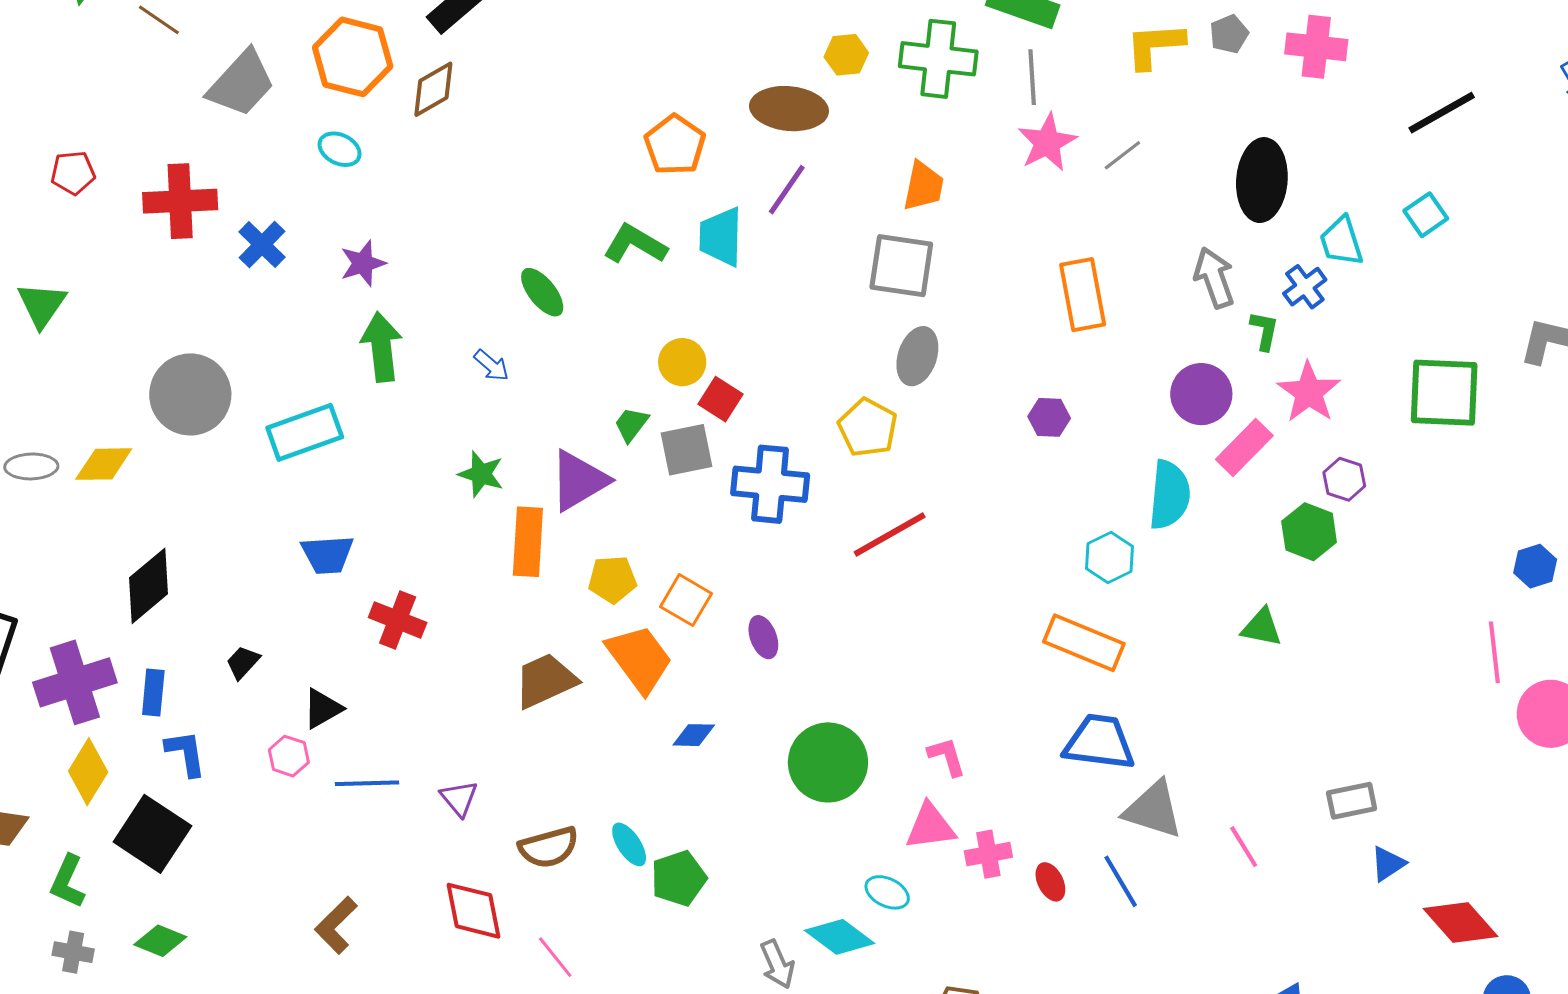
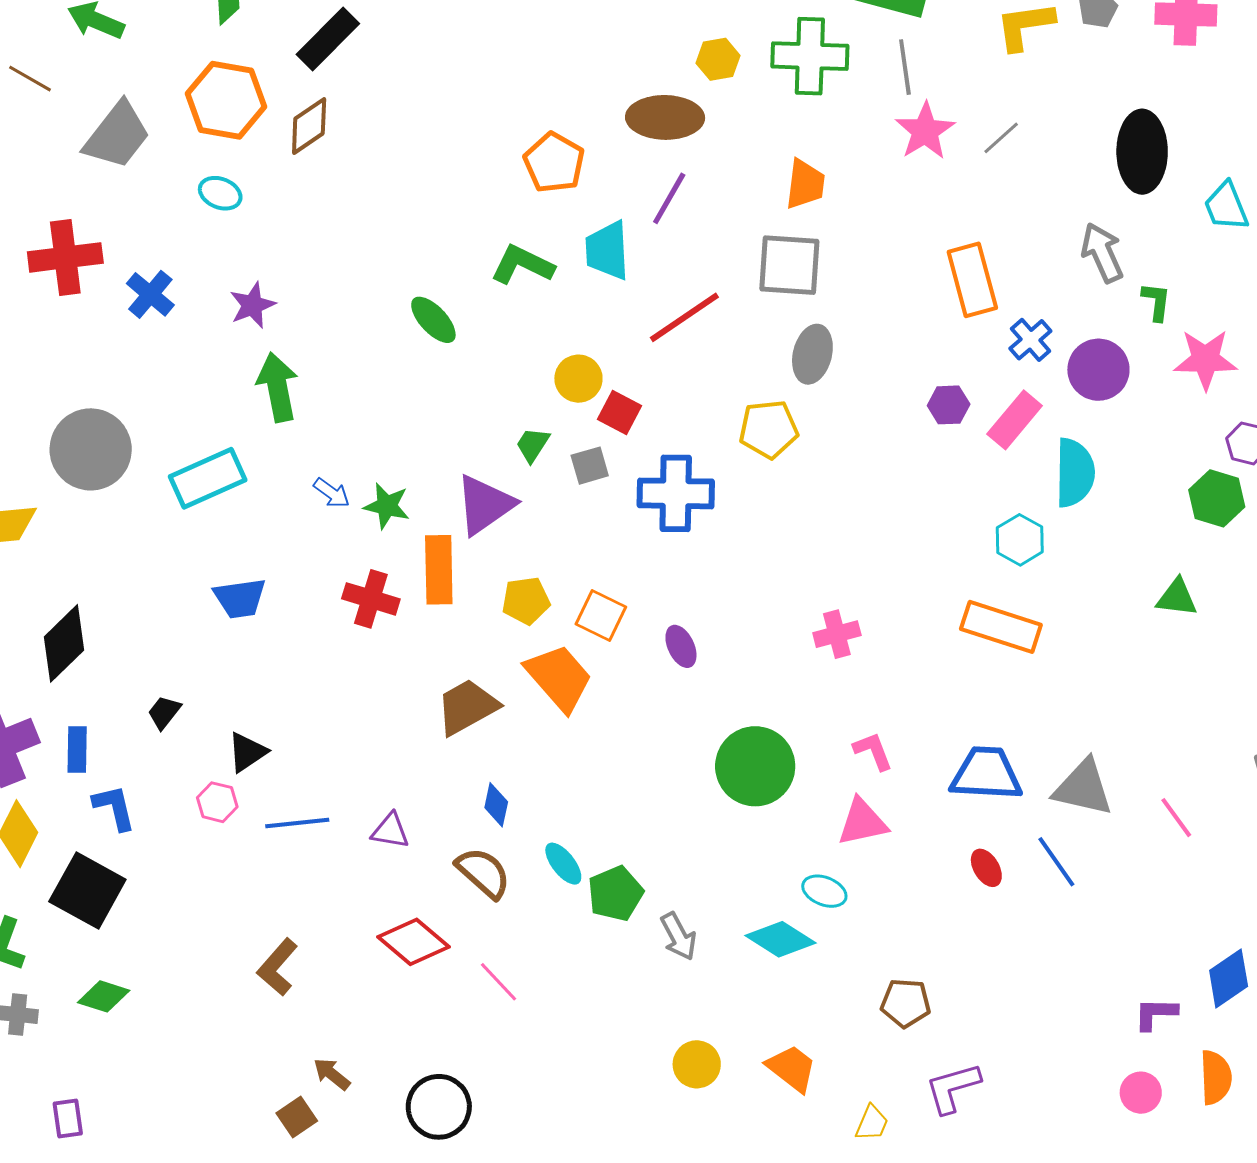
blue cross: (1305, 287) -> (1030, 340), moved
blue arrow: (491, 365) -> (332, 493), moved
pink star: (1309, 392) -> (1205, 359), turned -30
yellow pentagon: (868, 428) -> (769, 429), turned -30
pink rectangle: (1244, 447) -> (1015, 420), moved
gray square: (687, 450) -> (590, 466), size x0.7
red line: (890, 535) -> (684, 317), moved
red cross: (398, 620) -> (371, 599), moved
blue diamond: (694, 735) -> (496, 805), moved, turned -75
blue trapezoid: (1099, 742) -> (986, 774), moved
purple triangle: (459, 798) -> (390, 831), turned -36
brown semicircle: (549, 847) -> (483, 873), turned -118
pink cross: (988, 854) -> (837, 634), moved
red diamond: (474, 911) -> (413, 942), turned -34
gray arrow: (777, 964) -> (678, 936), moved

